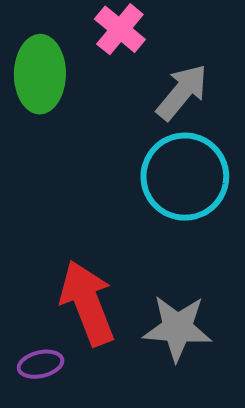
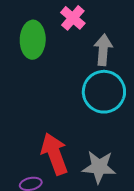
gray arrow: (182, 92) -> (103, 50), turned -36

